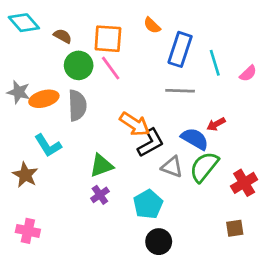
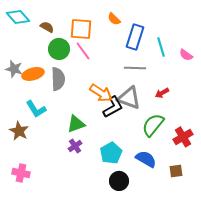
pink semicircle: (248, 73) -> (186, 55), turned 80
blue semicircle: (195, 139) -> (146, 159), moved
gray triangle: (172, 167) -> (129, 98), moved, size x1.4

